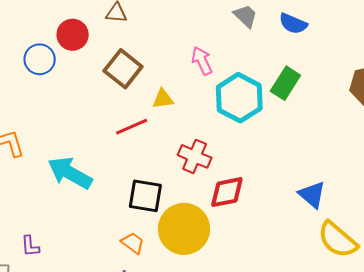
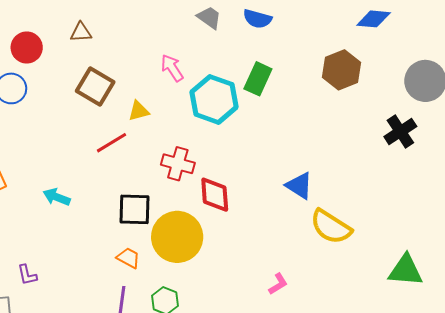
red circle: (73, 35) -> (27, 48), moved
cyan arrow: (70, 173) -> (57, 197), size x0.6
red diamond: (227, 192) -> (215, 195), turned -75

